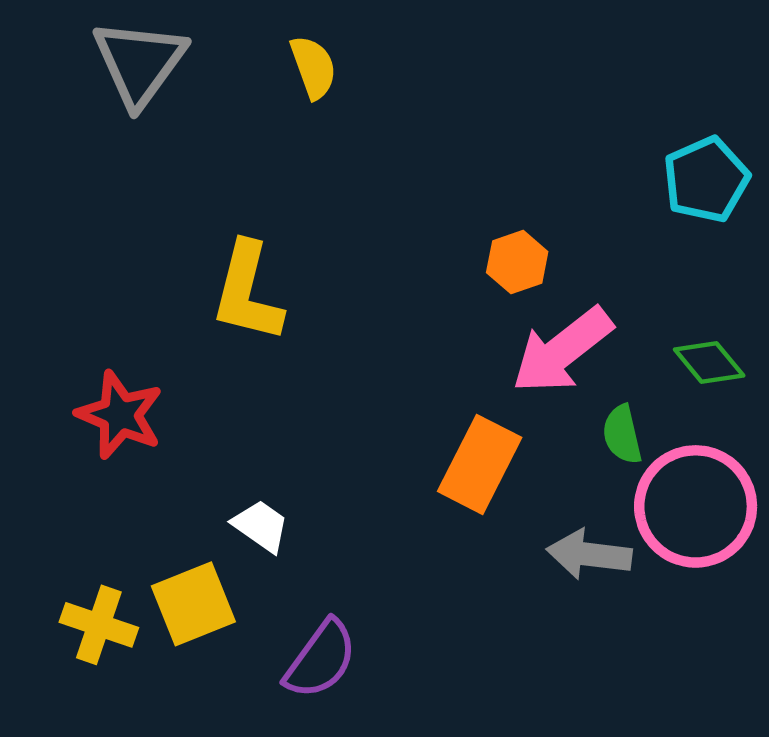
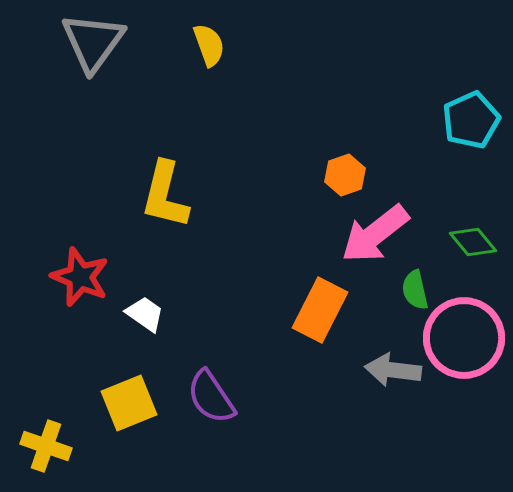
white trapezoid: (261, 526) -> (145, 314), moved
yellow cross: (99, 625) -> (46, 446), moved
purple semicircle: (321, 659) -> (211, 397), moved, turned 110

